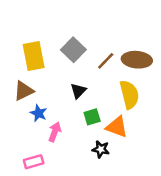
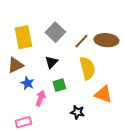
black triangle: (78, 91) -> (51, 62), moved
yellow semicircle: (129, 95) -> (87, 68), moved
green square: (92, 117) -> (59, 85), moved
orange triangle: (117, 127) -> (103, 94), moved

